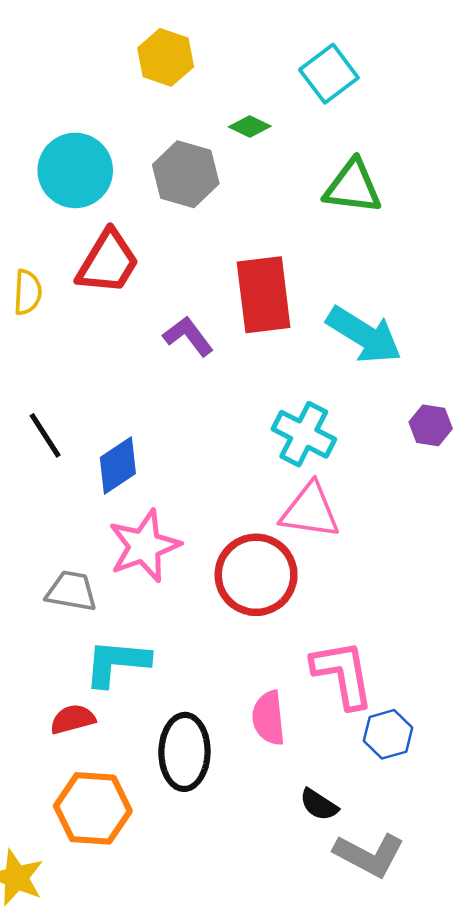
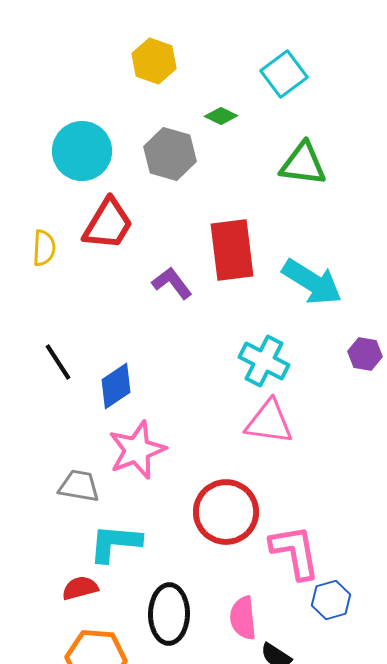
red circle: (256, 575) -> (226, 512), moved
pink semicircle: (269, 718) -> (243, 618), moved

